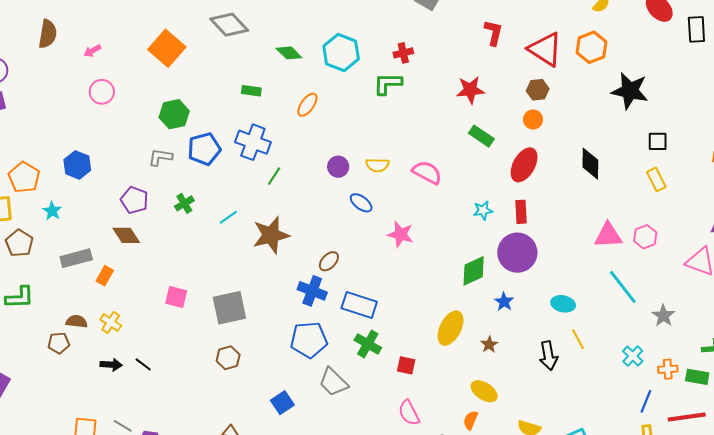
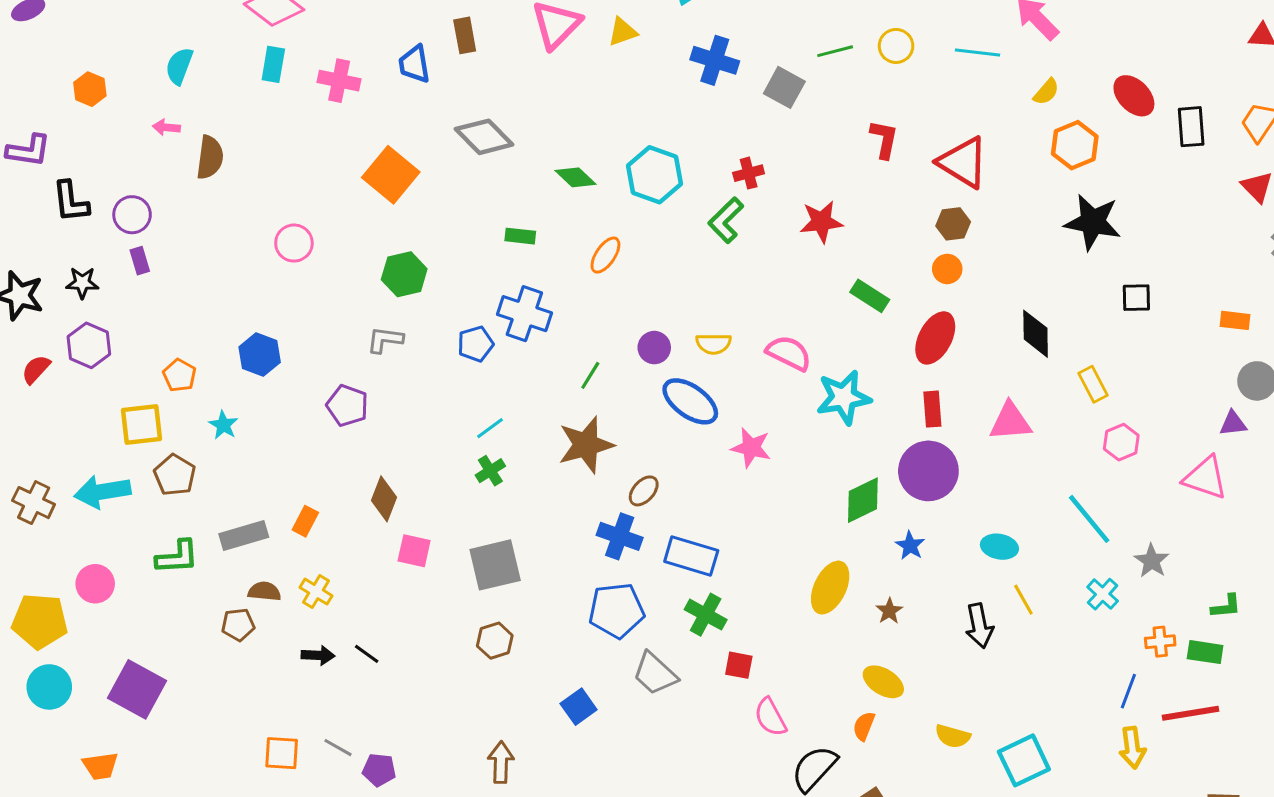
orange hexagon: (592, 47) -> (1075, 145), moved
pink arrow: (92, 51) -> (166, 127), moved, turned 36
green L-shape: (388, 84) -> (726, 220), turned -44
red star: (470, 90) -> (821, 222), moved
blue pentagon: (204, 149) -> (476, 344), moved, size x0.7
green line: (274, 176) -> (590, 375), moved
orange pentagon: (24, 177) -> (180, 375), size x0.7
yellow rectangle: (656, 179) -> (1093, 384), moved
green cross: (184, 203) -> (490, 471), moved
blue ellipse: (361, 203) -> (690, 401), size x1.6
cyan star: (483, 210) -> (844, 397), moved, size x1.8
brown diamond: (126, 235) -> (384, 499), moved, turned 56
brown star: (271, 235) -> (586, 445), moved
pink triangle: (608, 235) -> (1010, 422), moved
gray rectangle: (76, 258) -> (244, 535), moved
cyan cross: (633, 356) -> (1103, 594), moved
red square: (406, 365) -> (739, 665), moved

